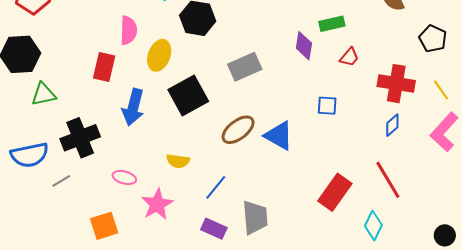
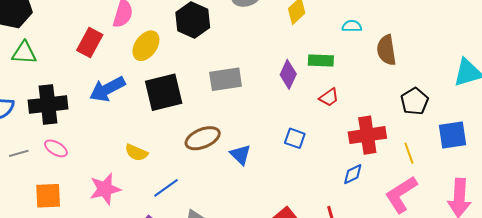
red cross: (396, 84) -> (367, 135), turned -33
blue arrow: (133, 107) -> (107, 89), turned 33
blue triangle: (279, 136) -> (240, 155), size x0.7
pink ellipse: (124, 177) -> (56, 148), moved
gray line: (61, 181) -> (19, 153), moved

